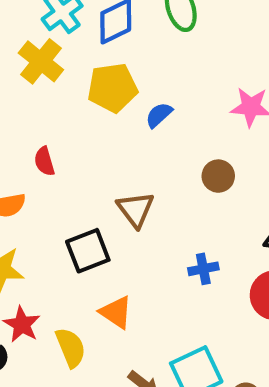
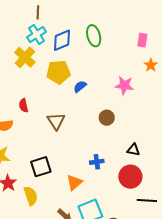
brown triangle: (136, 209) -> (56, 121), moved
black square: (88, 251) -> (41, 167), moved
orange triangle: (116, 312) -> (74, 182), moved, turned 42

